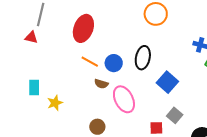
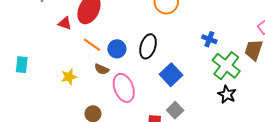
red triangle: (31, 37) -> (65, 23), moved
cyan rectangle: (34, 87) -> (22, 65), moved
yellow star: (55, 103) -> (69, 77), moved

